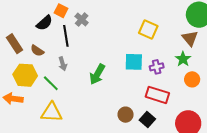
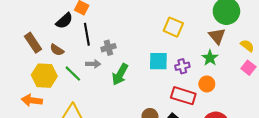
gray cross: (82, 20) -> (108, 48), moved, turned 32
gray arrow: (63, 64) -> (93, 64), moved, turned -72
orange circle: (192, 79) -> (207, 84), moved
green line: (51, 83) -> (73, 74), moved

